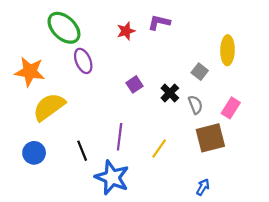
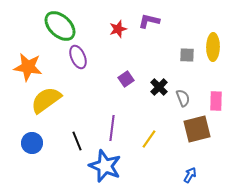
gray square: (200, 72) -> (187, 55), moved, turned -35
pink rectangle: (231, 108) -> (216, 101), turned -30

